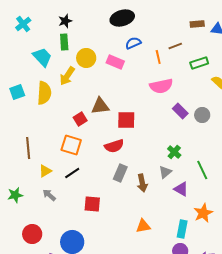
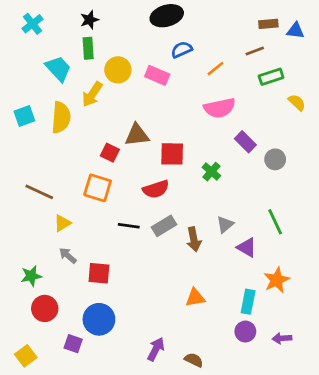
brown line: (175, 46) -> (255, 51), moved
orange line: (158, 57) -> (216, 69), turned 64
gray circle: (202, 115) -> (275, 159), moved
red square: (80, 119) -> (110, 153), turned -32
brown line: (28, 148) -> (39, 192), turned -60
green cross: (174, 152) -> (211, 172), moved
black line: (72, 173) -> (129, 226), moved, turned 42
gray rectangle: (120, 173) -> (164, 226), turned 36
green star: (15, 195) -> (31, 276), moved
red square: (92, 204) -> (99, 273), moved

